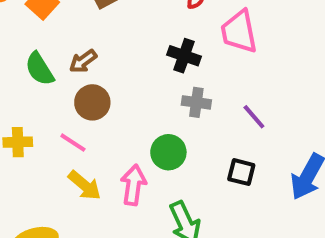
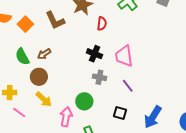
pink trapezoid: (239, 32) -> (124, 56), moved
brown circle: (92, 102) -> (39, 77), moved
pink line: (73, 143) -> (19, 112), moved
yellow arrow: (85, 185) -> (44, 99), moved

